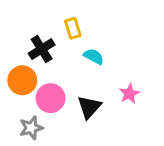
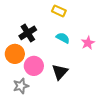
yellow rectangle: (73, 28) -> (59, 11), moved, turned -48
pink star: (129, 94) -> (88, 43), moved

